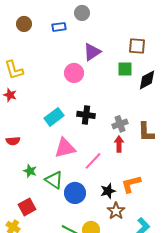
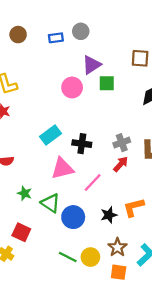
gray circle: (82, 13) -> (81, 31), moved
green square: (125, 69) -> (107, 83), moved
black cross: (86, 115) -> (82, 144), moved
red arrow: (119, 144) -> (121, 164), turned 42
red square: (27, 207) -> (21, 232), turned -36
brown star: (116, 211) -> (117, 247), moved

